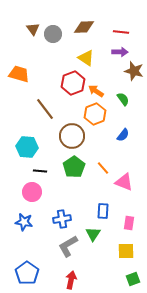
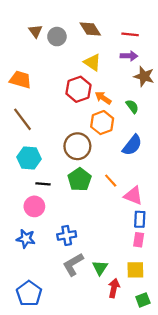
brown diamond: (84, 27) -> (90, 29), turned 60
brown line: (45, 109) -> (23, 119), moved
blue semicircle: (123, 135) -> (132, 145), size x1.5
blue rectangle: (103, 211) -> (140, 219), moved
green triangle: (93, 234) -> (100, 268), moved
red arrow: (71, 280) -> (114, 288), moved

